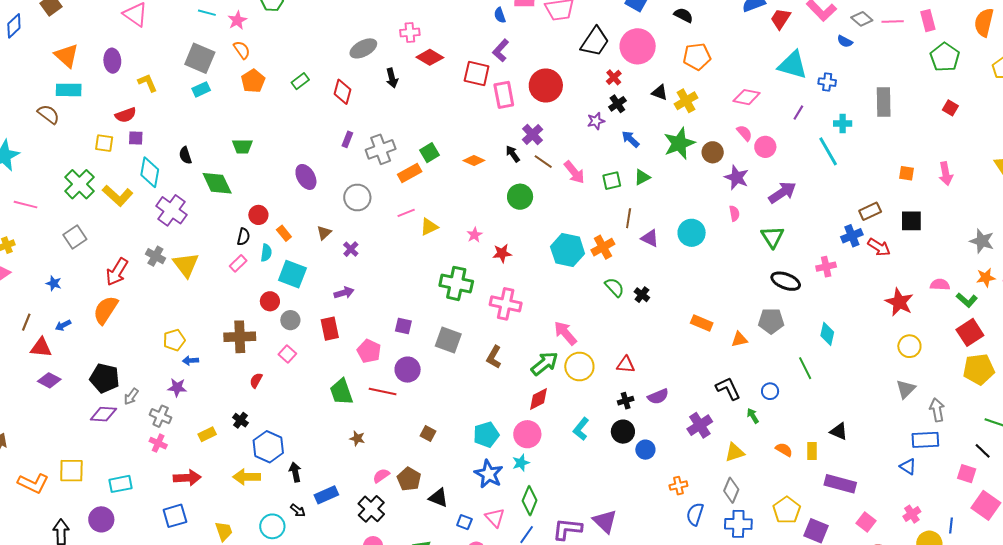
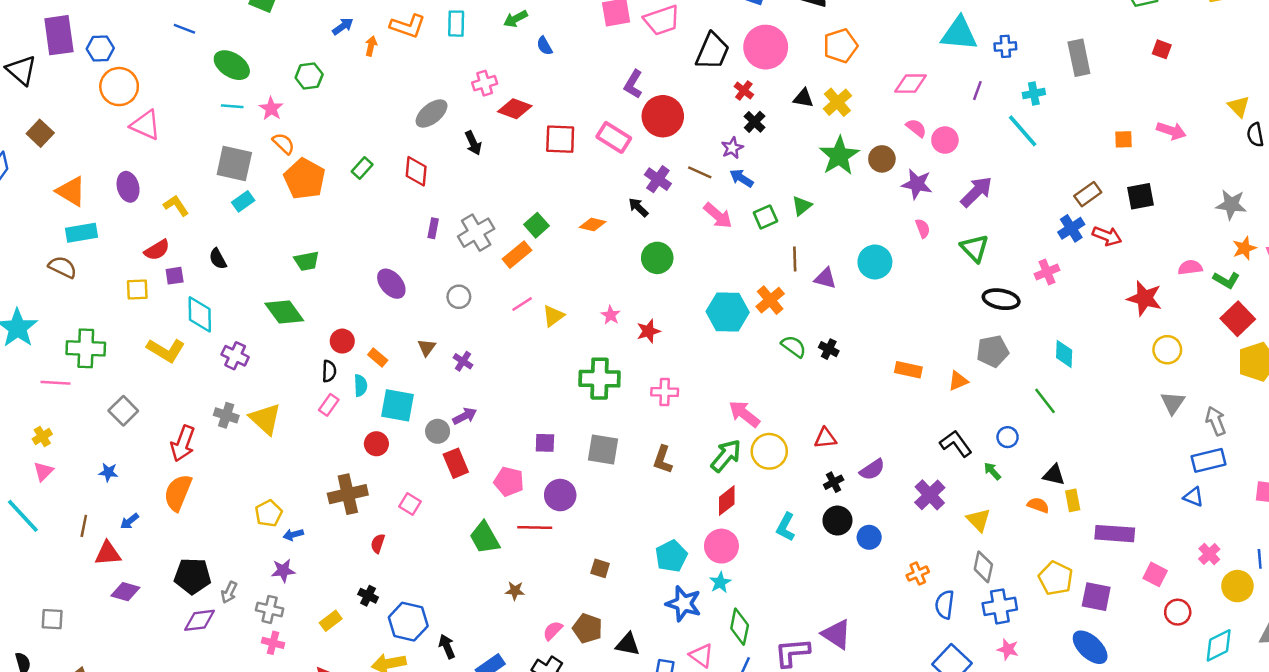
blue semicircle: (500, 15) -> (545, 46), moved
purple L-shape: (501, 50) -> (633, 84), moved
red square: (477, 73) -> (560, 139), moved
orange pentagon: (253, 81) -> (305, 179), size x1.4
pink rectangle: (504, 95) -> (614, 137), turned -36
blue arrow: (630, 139) -> (742, 178), moved
black semicircle: (185, 155) -> (218, 259), moved
brown line: (543, 162) -> (700, 172), moved
pink arrow: (946, 174) -> (1171, 131), turned -50
green cross: (79, 184) -> (86, 348), moved, turned -32
gray circle: (357, 197) -> (459, 297), size x0.7
purple cross: (172, 210) -> (235, 356), size x0.7
pink cross: (506, 304) -> (665, 392), size x0.7
gray circle: (290, 320) -> (438, 431), moved
black triangle: (839, 431) -> (1054, 475), moved
yellow triangle: (735, 452) -> (979, 520), turned -45

